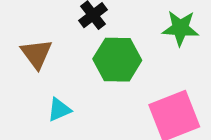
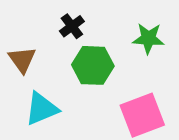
cyan triangle: (59, 110) -> (41, 109), size x1.6

